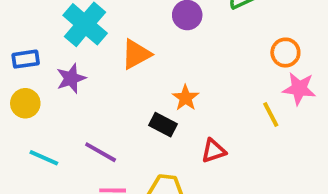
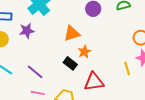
orange triangle: (136, 54) -> (72, 33), moved
red triangle: (213, 151) -> (94, 82), size x1.5

